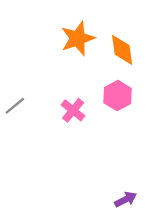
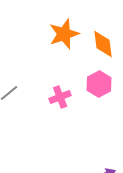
pink cross: (73, 110) -> (60, 97), turned 30

